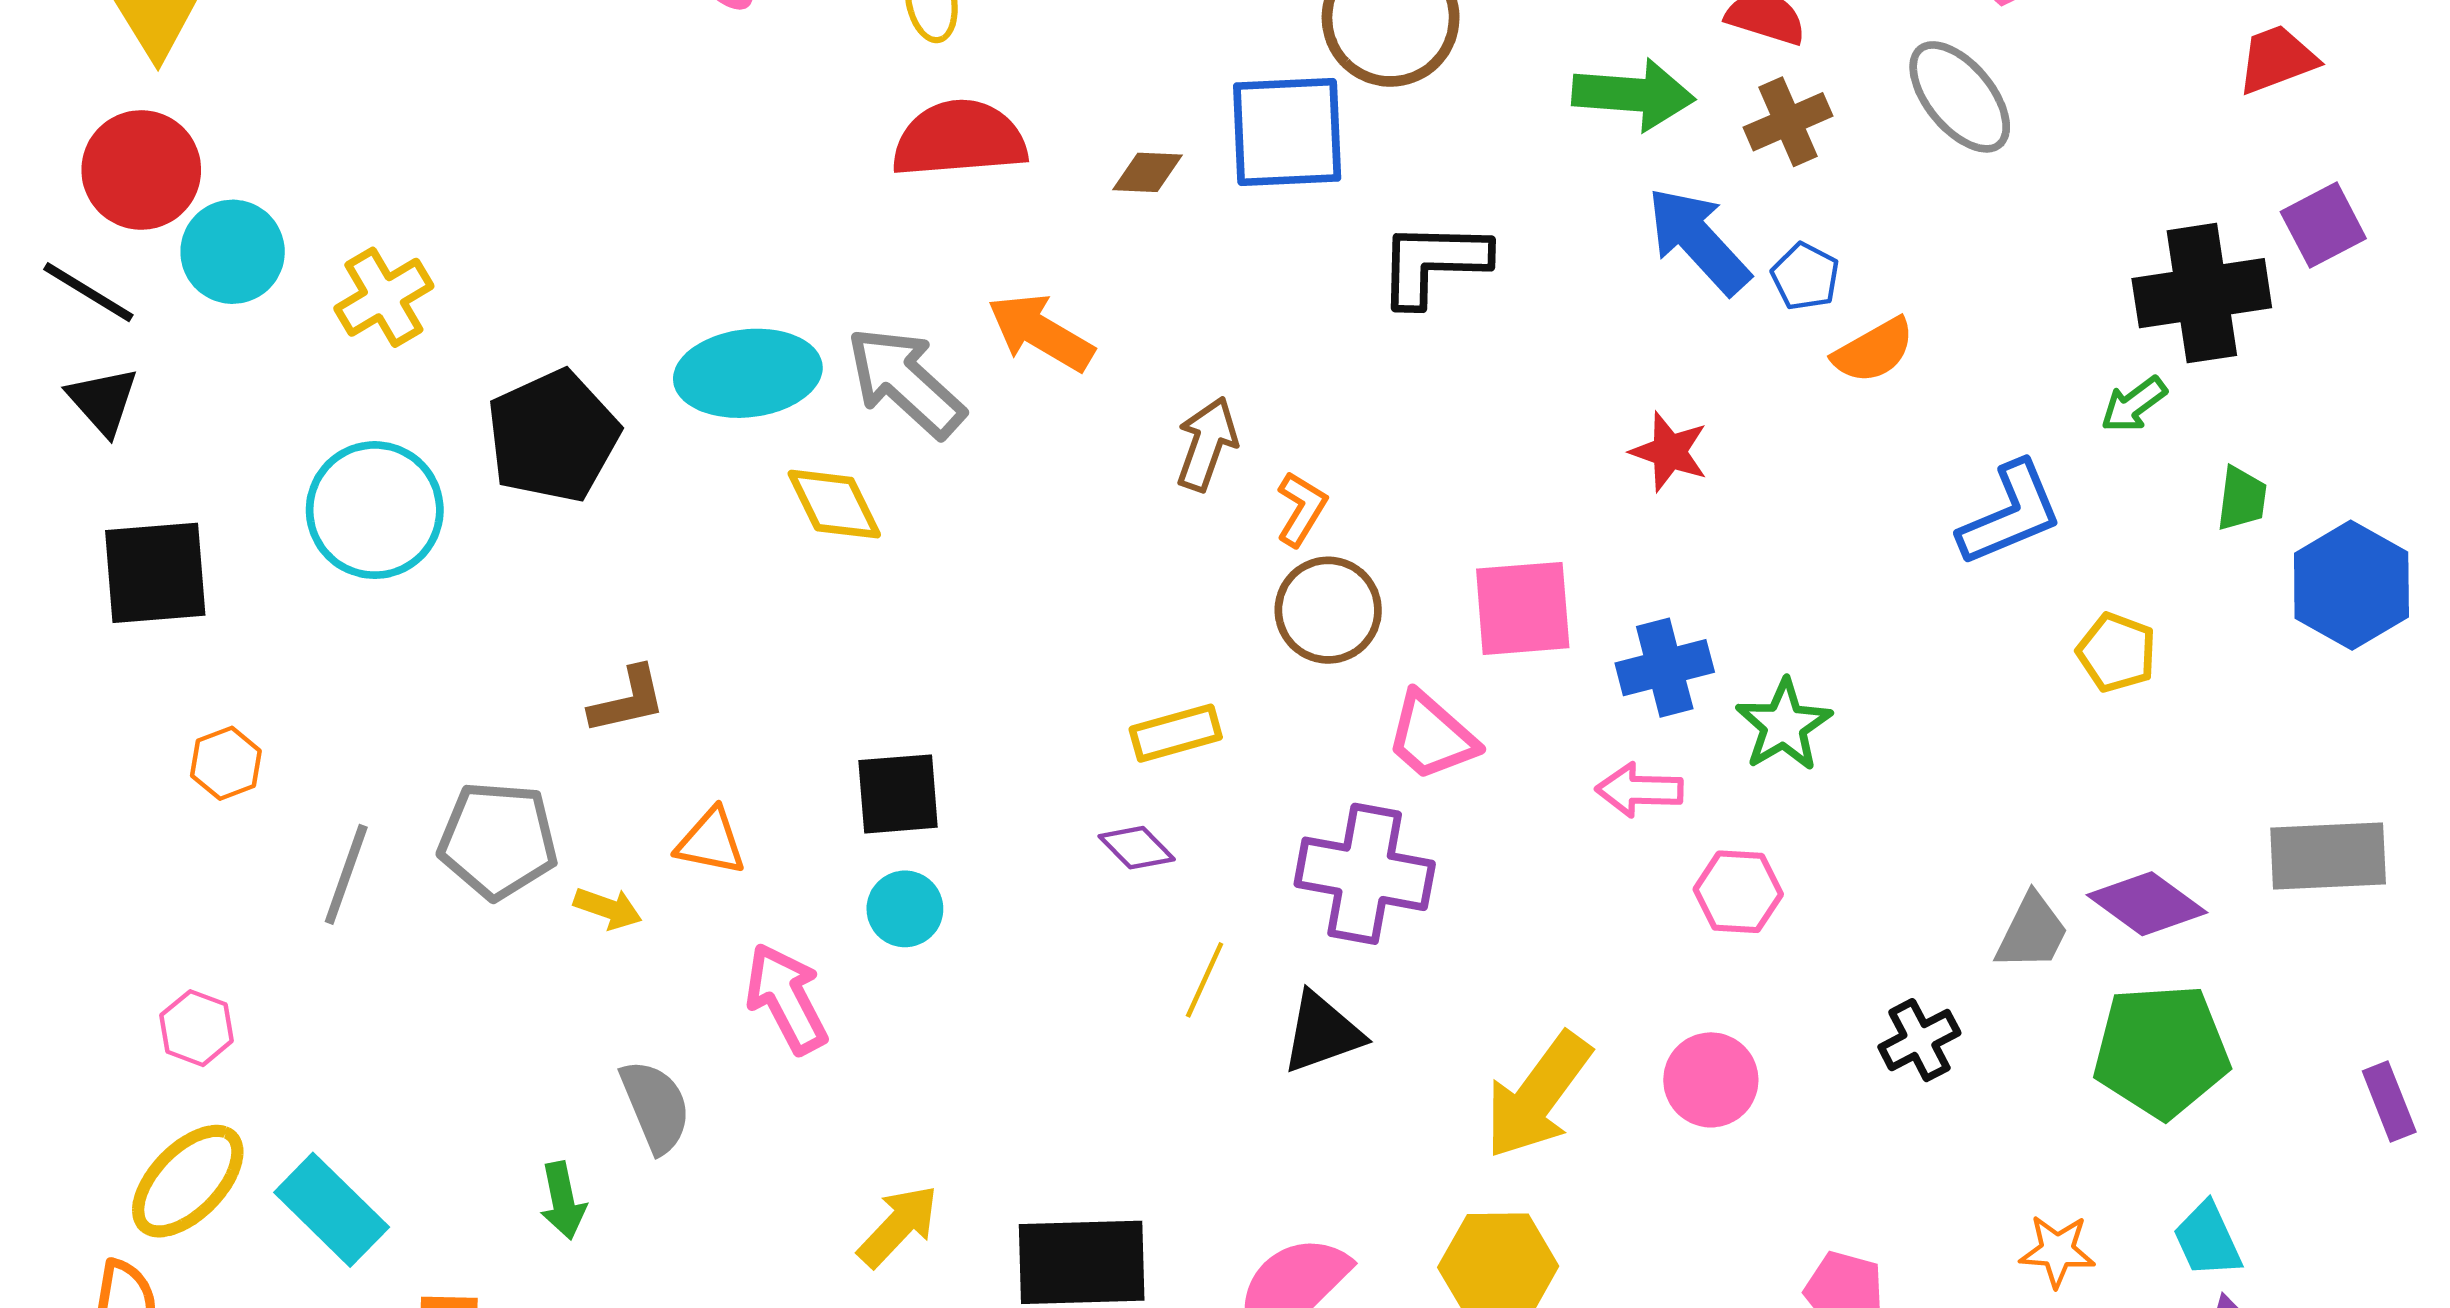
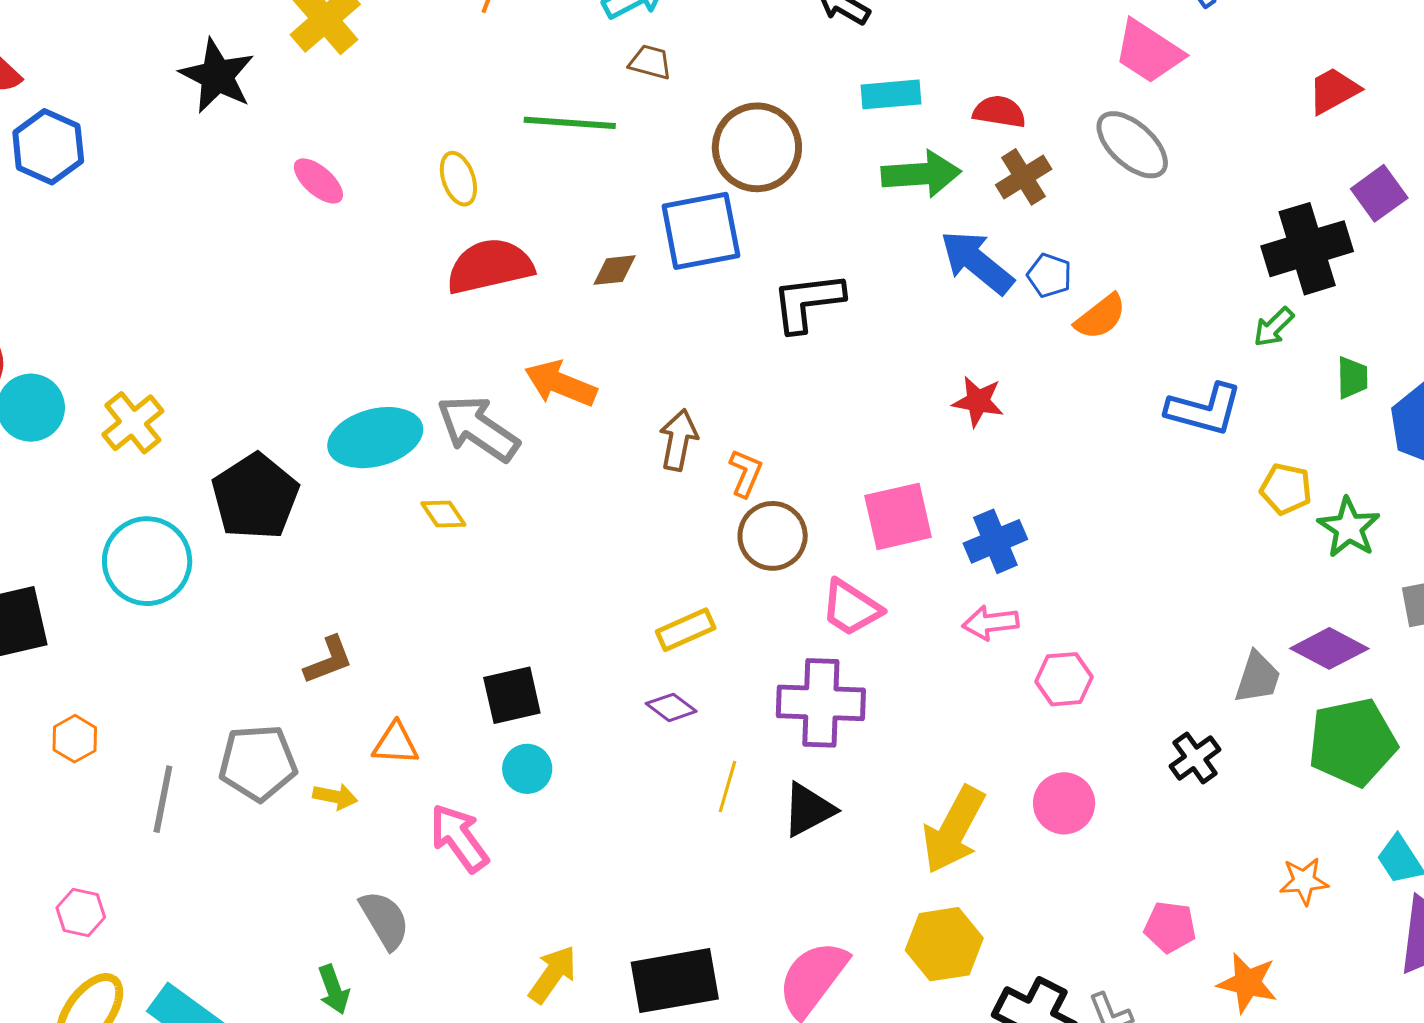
yellow diamond: (834, 504) -> (443, 514), size x0.7
blue L-shape: (2010, 514) -> (1204, 409), turned 46
green star: (1784, 725) -> (1349, 528), moved

